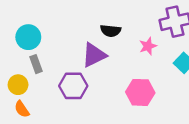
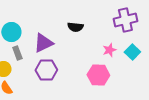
pink star: (148, 46) -> (109, 50), moved
purple triangle: (94, 55) -> (43, 43), moved

